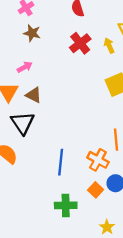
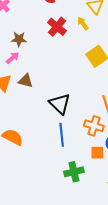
brown star: (32, 33) -> (19, 39), moved
black triangle: (23, 123) -> (60, 104), moved
orange square: (96, 190) -> (97, 153), turned -32

